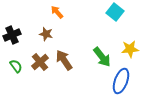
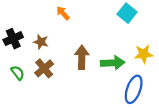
brown star: (46, 34) -> (41, 42), moved
green arrow: (102, 57) -> (113, 63), turned -55
brown arrow: (64, 60) -> (82, 57), moved, turned 35

